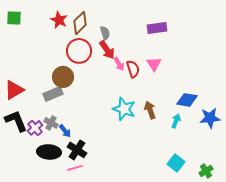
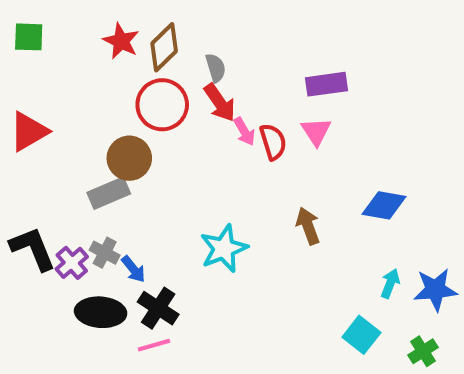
purple rectangle: (157, 28) -> (326, 84), moved
red triangle: (14, 90) -> (29, 131), moved
cyan star: (124, 109) -> (224, 249), moved, turned 30
blue star: (210, 118) -> (435, 290), moved
cyan arrow: (176, 121) -> (390, 283), moved

